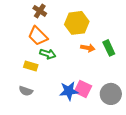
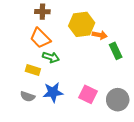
brown cross: (40, 11) -> (42, 12), turned -32
orange arrow: (88, 48) -> (100, 35), moved
blue star: (69, 91) -> (53, 92), moved

